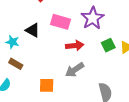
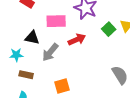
gray arrow: (75, 70) -> (50, 52), moved

